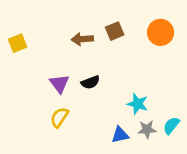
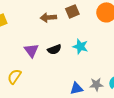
cyan star: (138, 104) -> (80, 46), moved
yellow semicircle: (59, 117) -> (14, 76), moved

